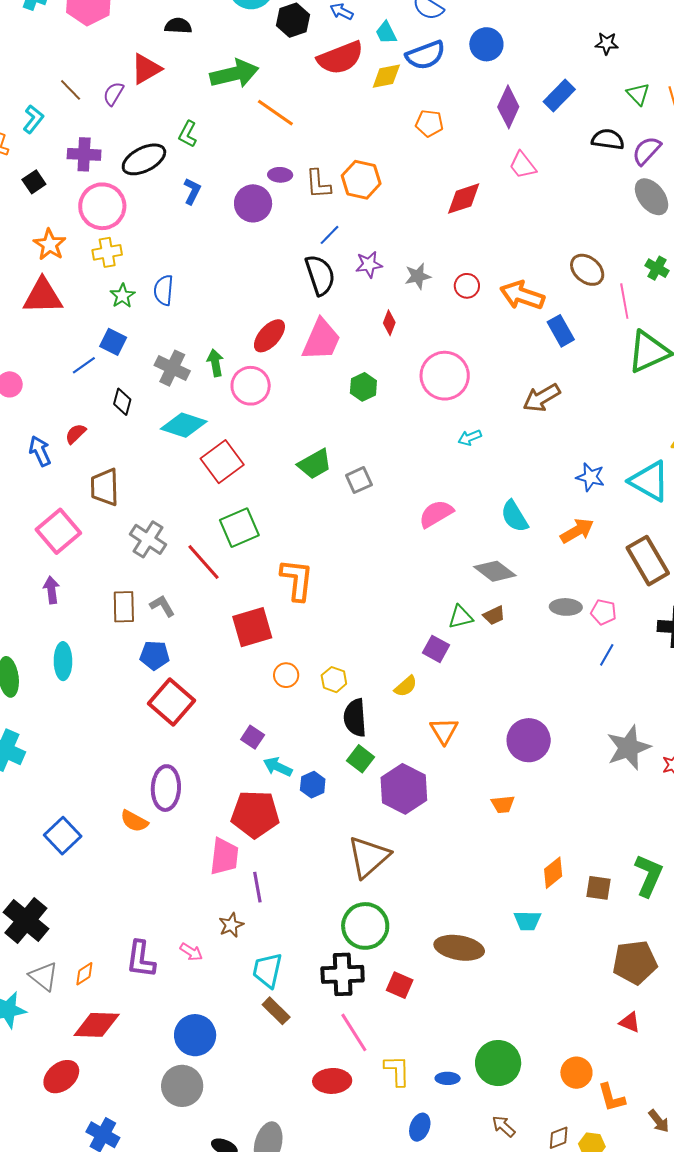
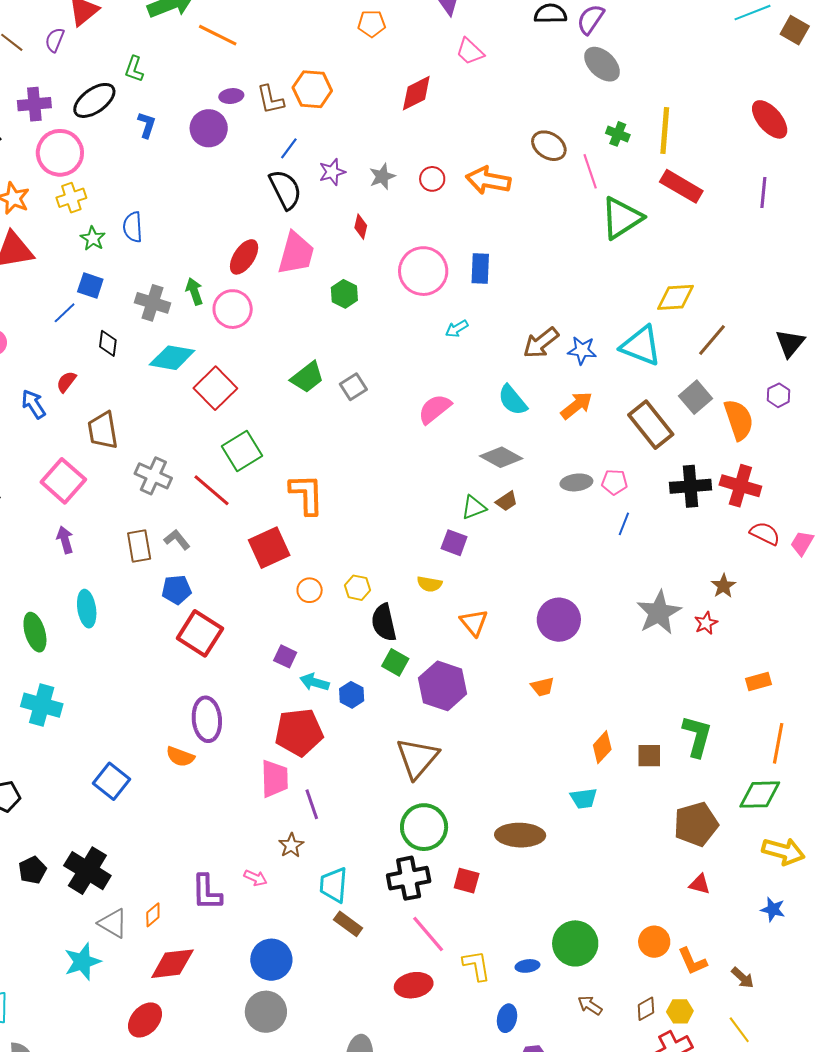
blue rectangle: (561, 331) -> (480, 268), moved, turned 40
brown arrow: (542, 398) -> (541, 343), moved
yellow semicircle: (406, 686) -> (429, 584), turned 60

